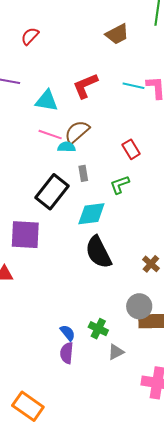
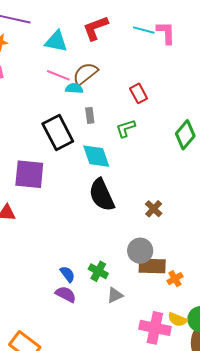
black rectangle: (52, 192) -> (58, 132), turned -68
cyan diamond: (91, 214) -> (96, 156), turned 76
purple semicircle: (67, 353) -> (66, 294), turned 110

